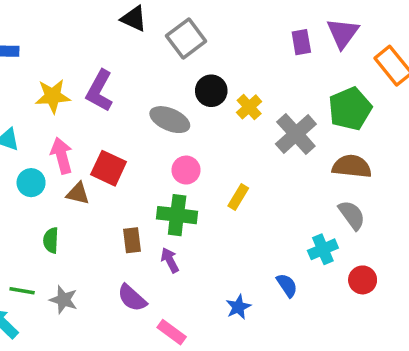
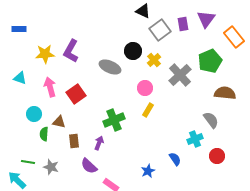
black triangle: (134, 19) -> (143, 11), moved
gray square: (186, 39) -> (160, 30), moved
brown semicircle: (352, 166) -> (225, 93), moved
red square: (109, 168) -> (76, 94), turned 30
pink circle: (186, 170) -> (145, 88), moved
cyan circle: (31, 183) -> (34, 114), moved
brown triangle: (78, 193) -> (59, 122), moved
green cross: (177, 215) -> (114, 120), turned -30
brown rectangle: (132, 240) -> (74, 141), moved
purple arrow: (170, 260) -> (99, 143), moved, turned 48

